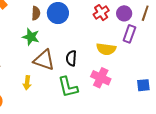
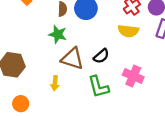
yellow semicircle: (106, 49) -> (128, 31), moved
black semicircle: (71, 58) -> (101, 56), turned -133

